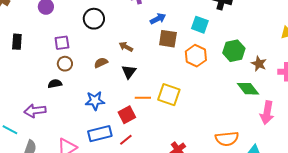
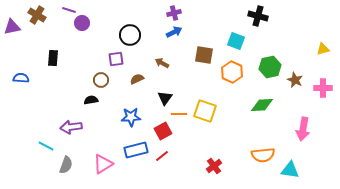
blue arrow: (158, 19) -> (174, 32), moved
purple square: (62, 43) -> (116, 59), moved
black triangle: (129, 72) -> (165, 98), moved
green diamond: (248, 89) -> (262, 105), moved, turned -55

